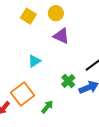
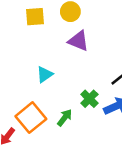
yellow square: (28, 16) -> (35, 17), turned -35
green arrow: (47, 107) -> (65, 118), moved

